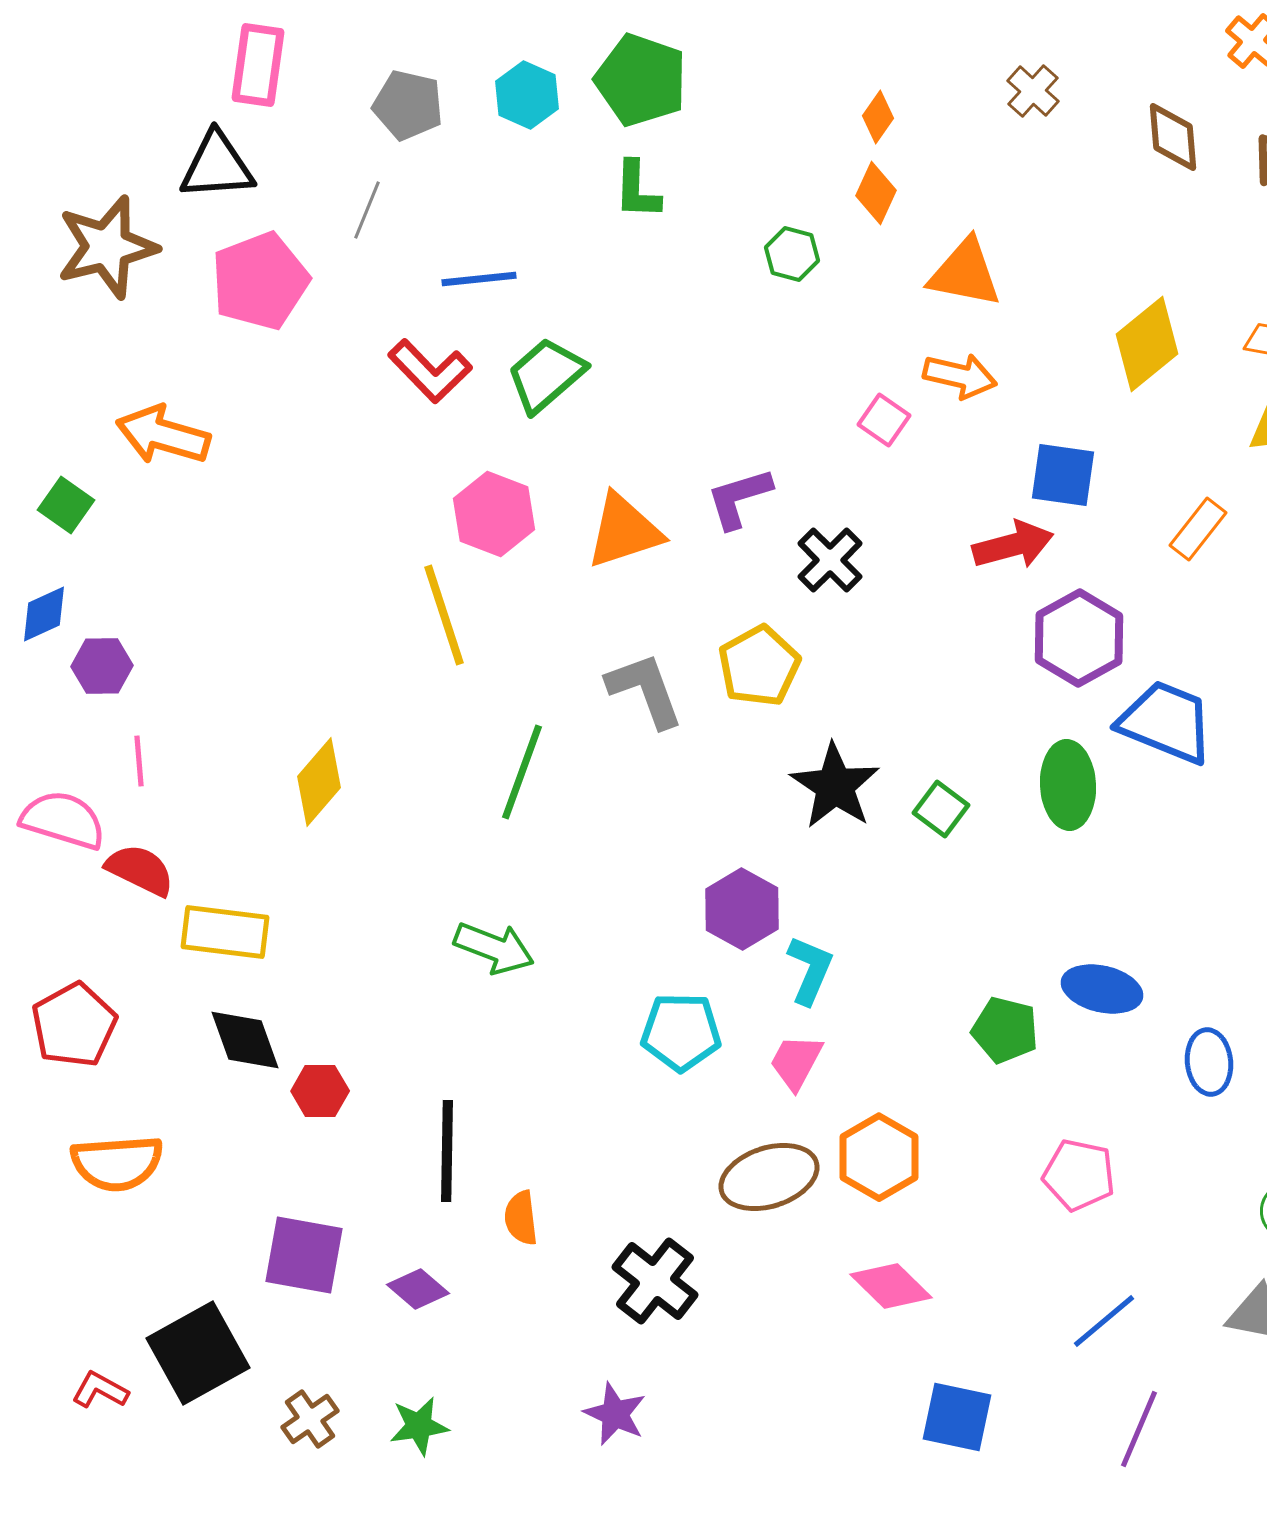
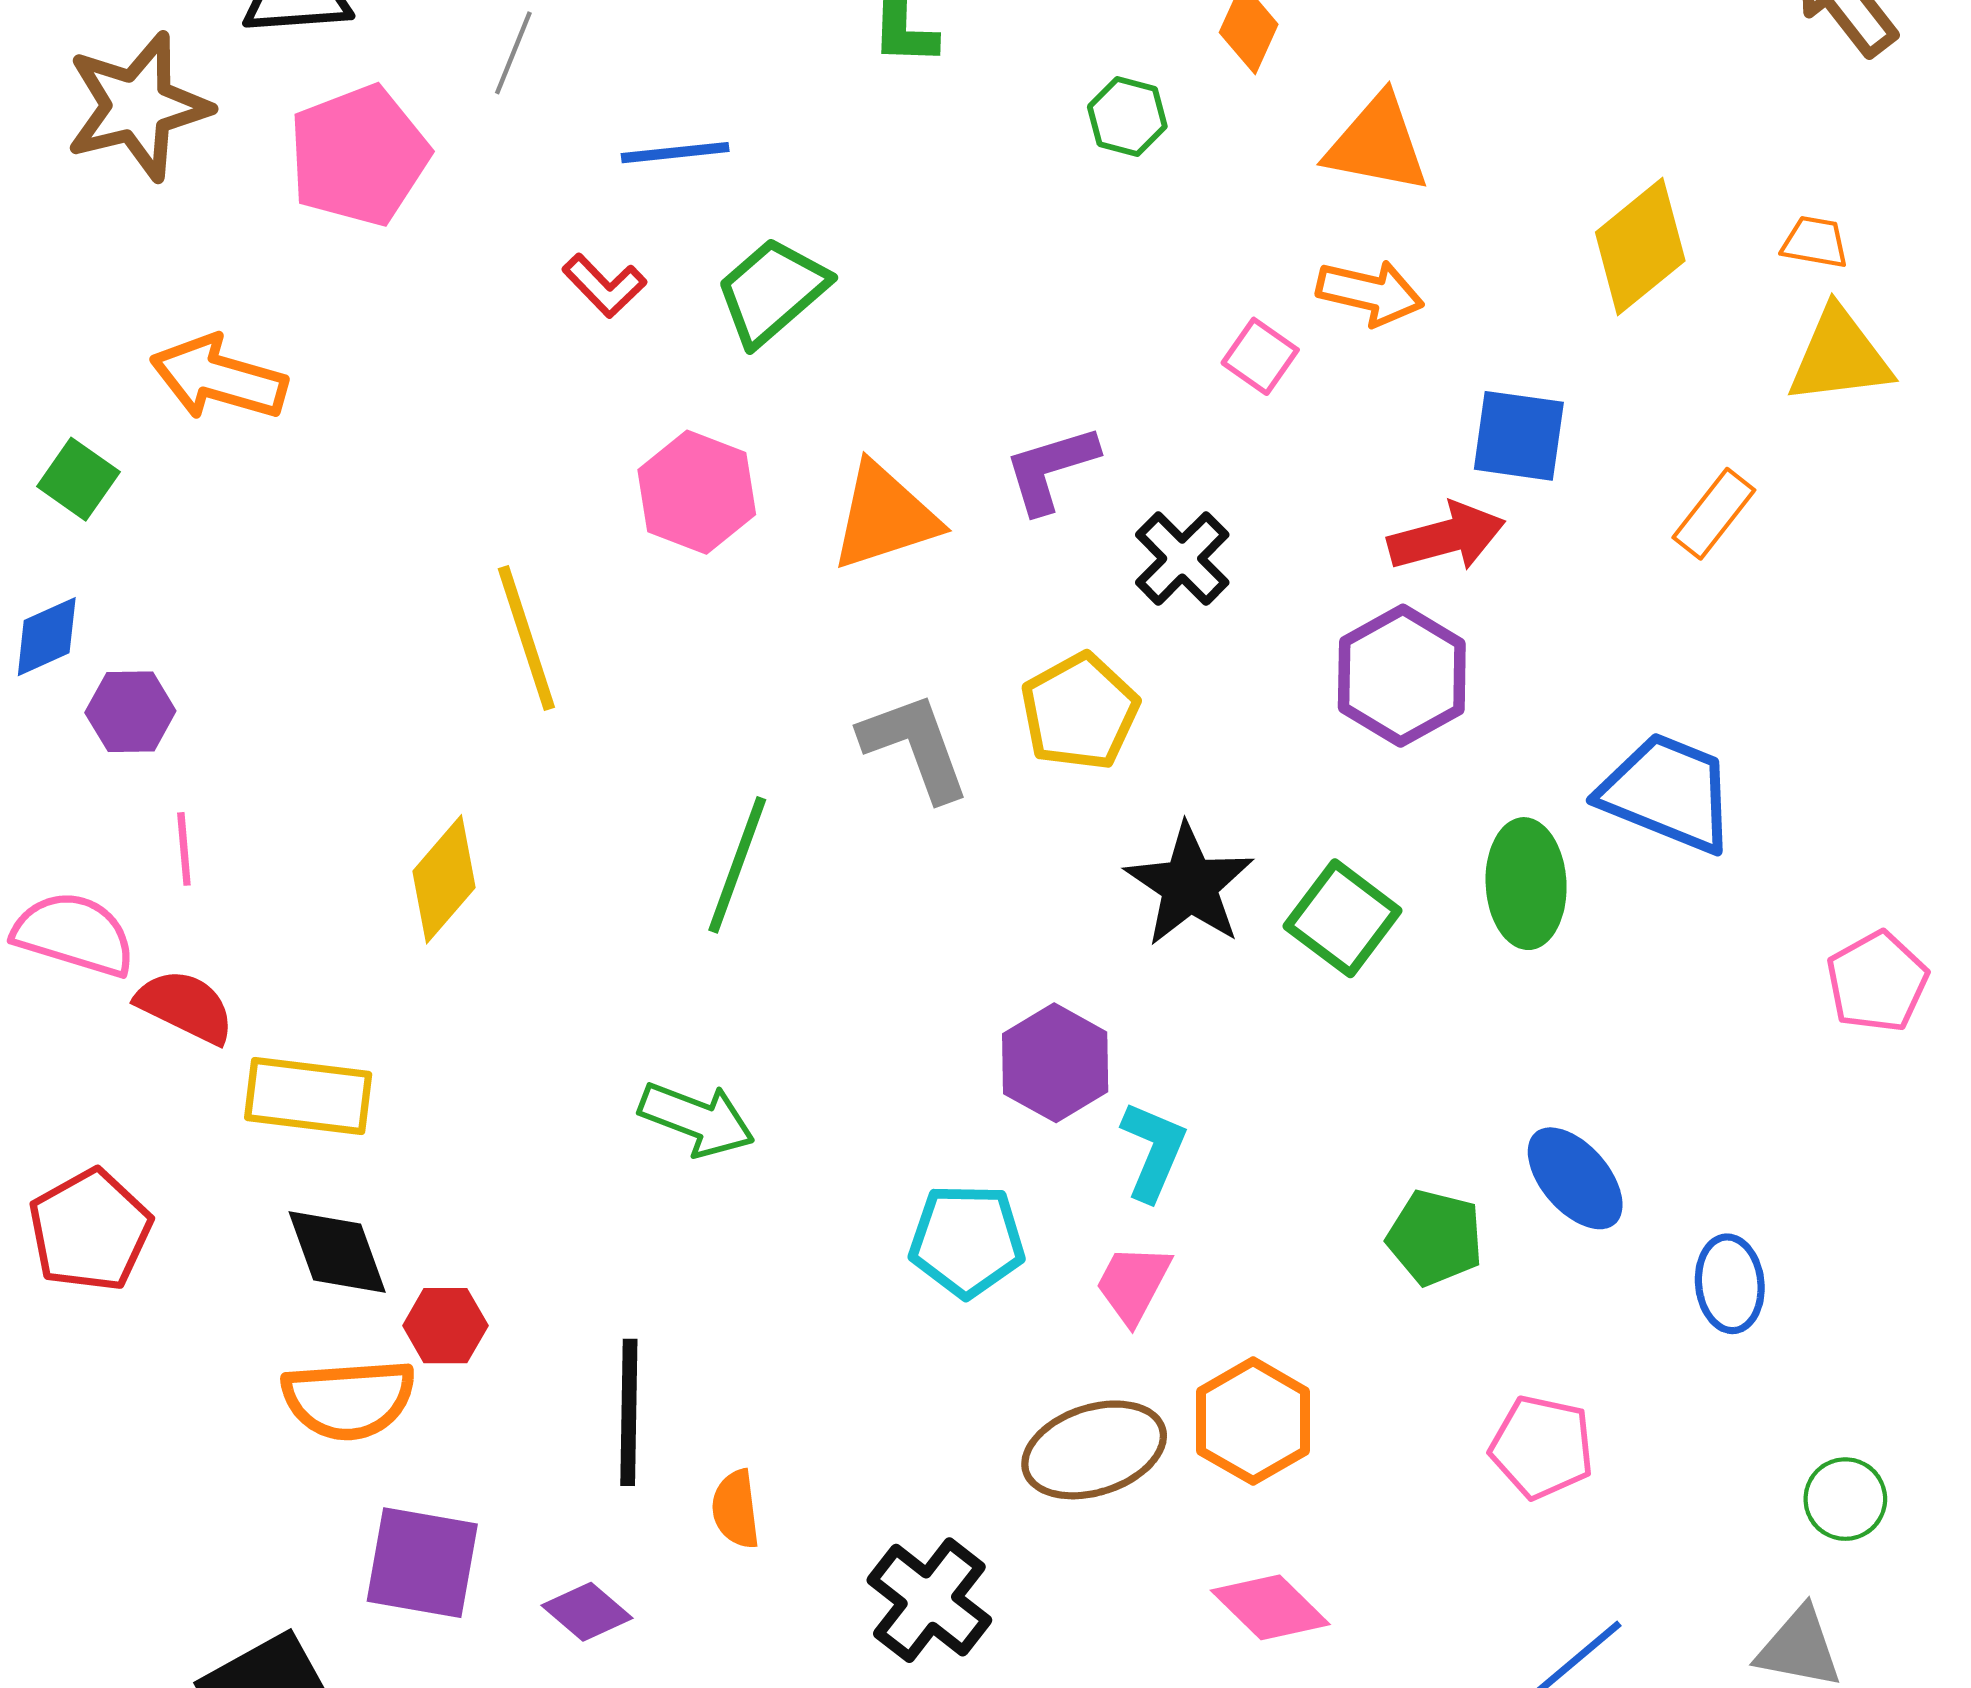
red L-shape: (430, 371) -> (604, 286), size x0.7
yellow line: (444, 615) -> (526, 638), moved
purple hexagon: (1079, 638) -> (1402, 676), moved
green square: (941, 809) -> (1343, 918), size x1.4
blue ellipse: (1102, 989) -> (1575, 1178), turned 36
orange semicircle: (117, 1163) -> (349, 1399), moved

